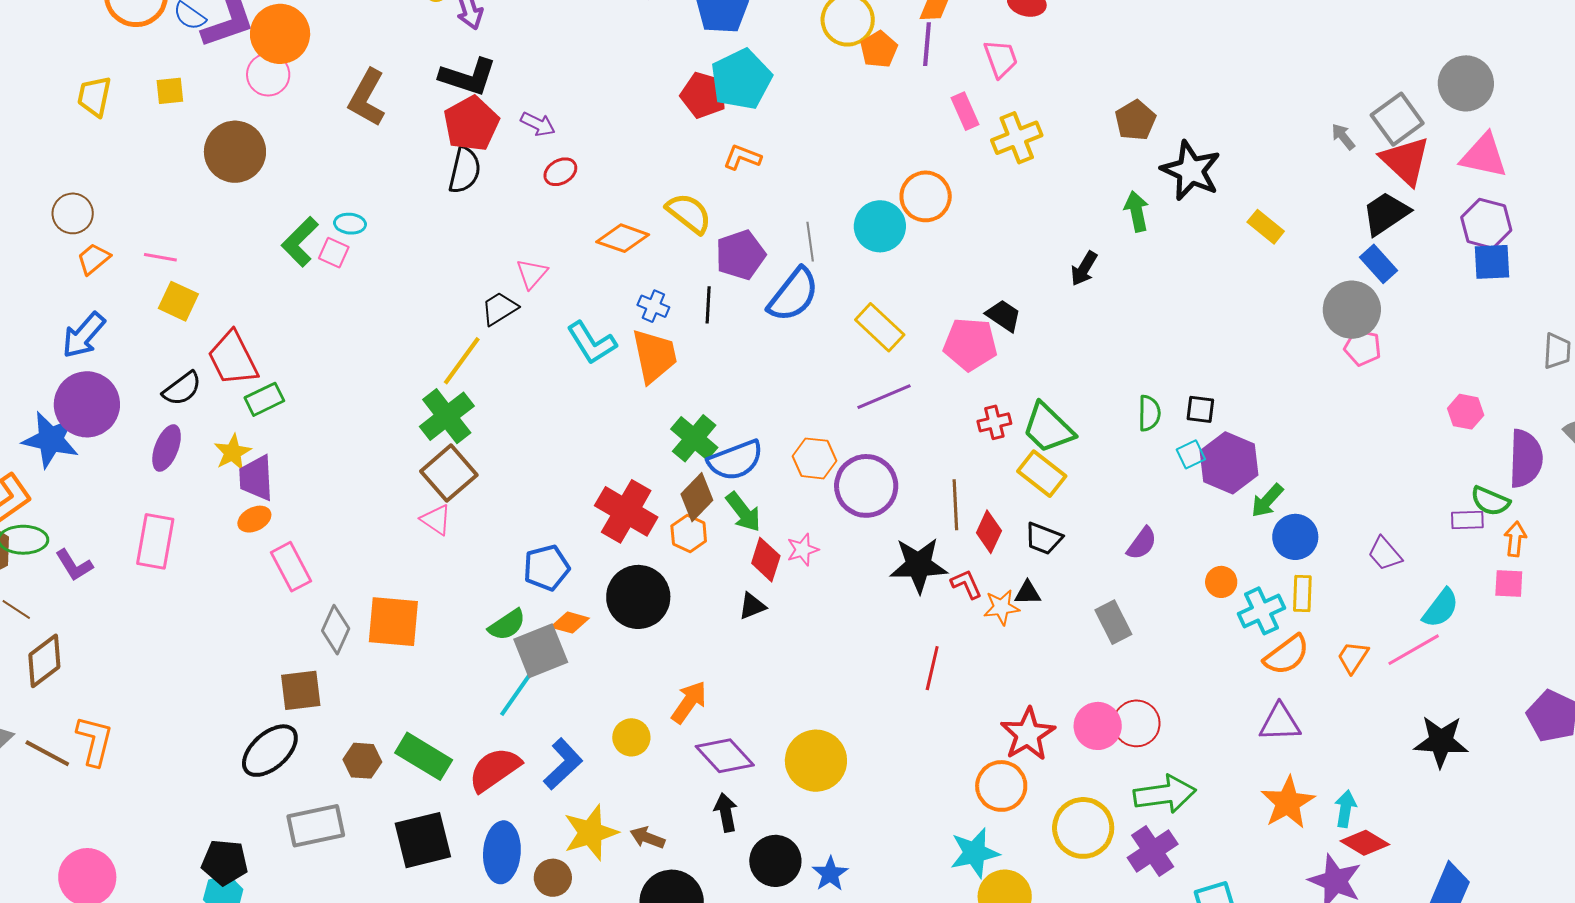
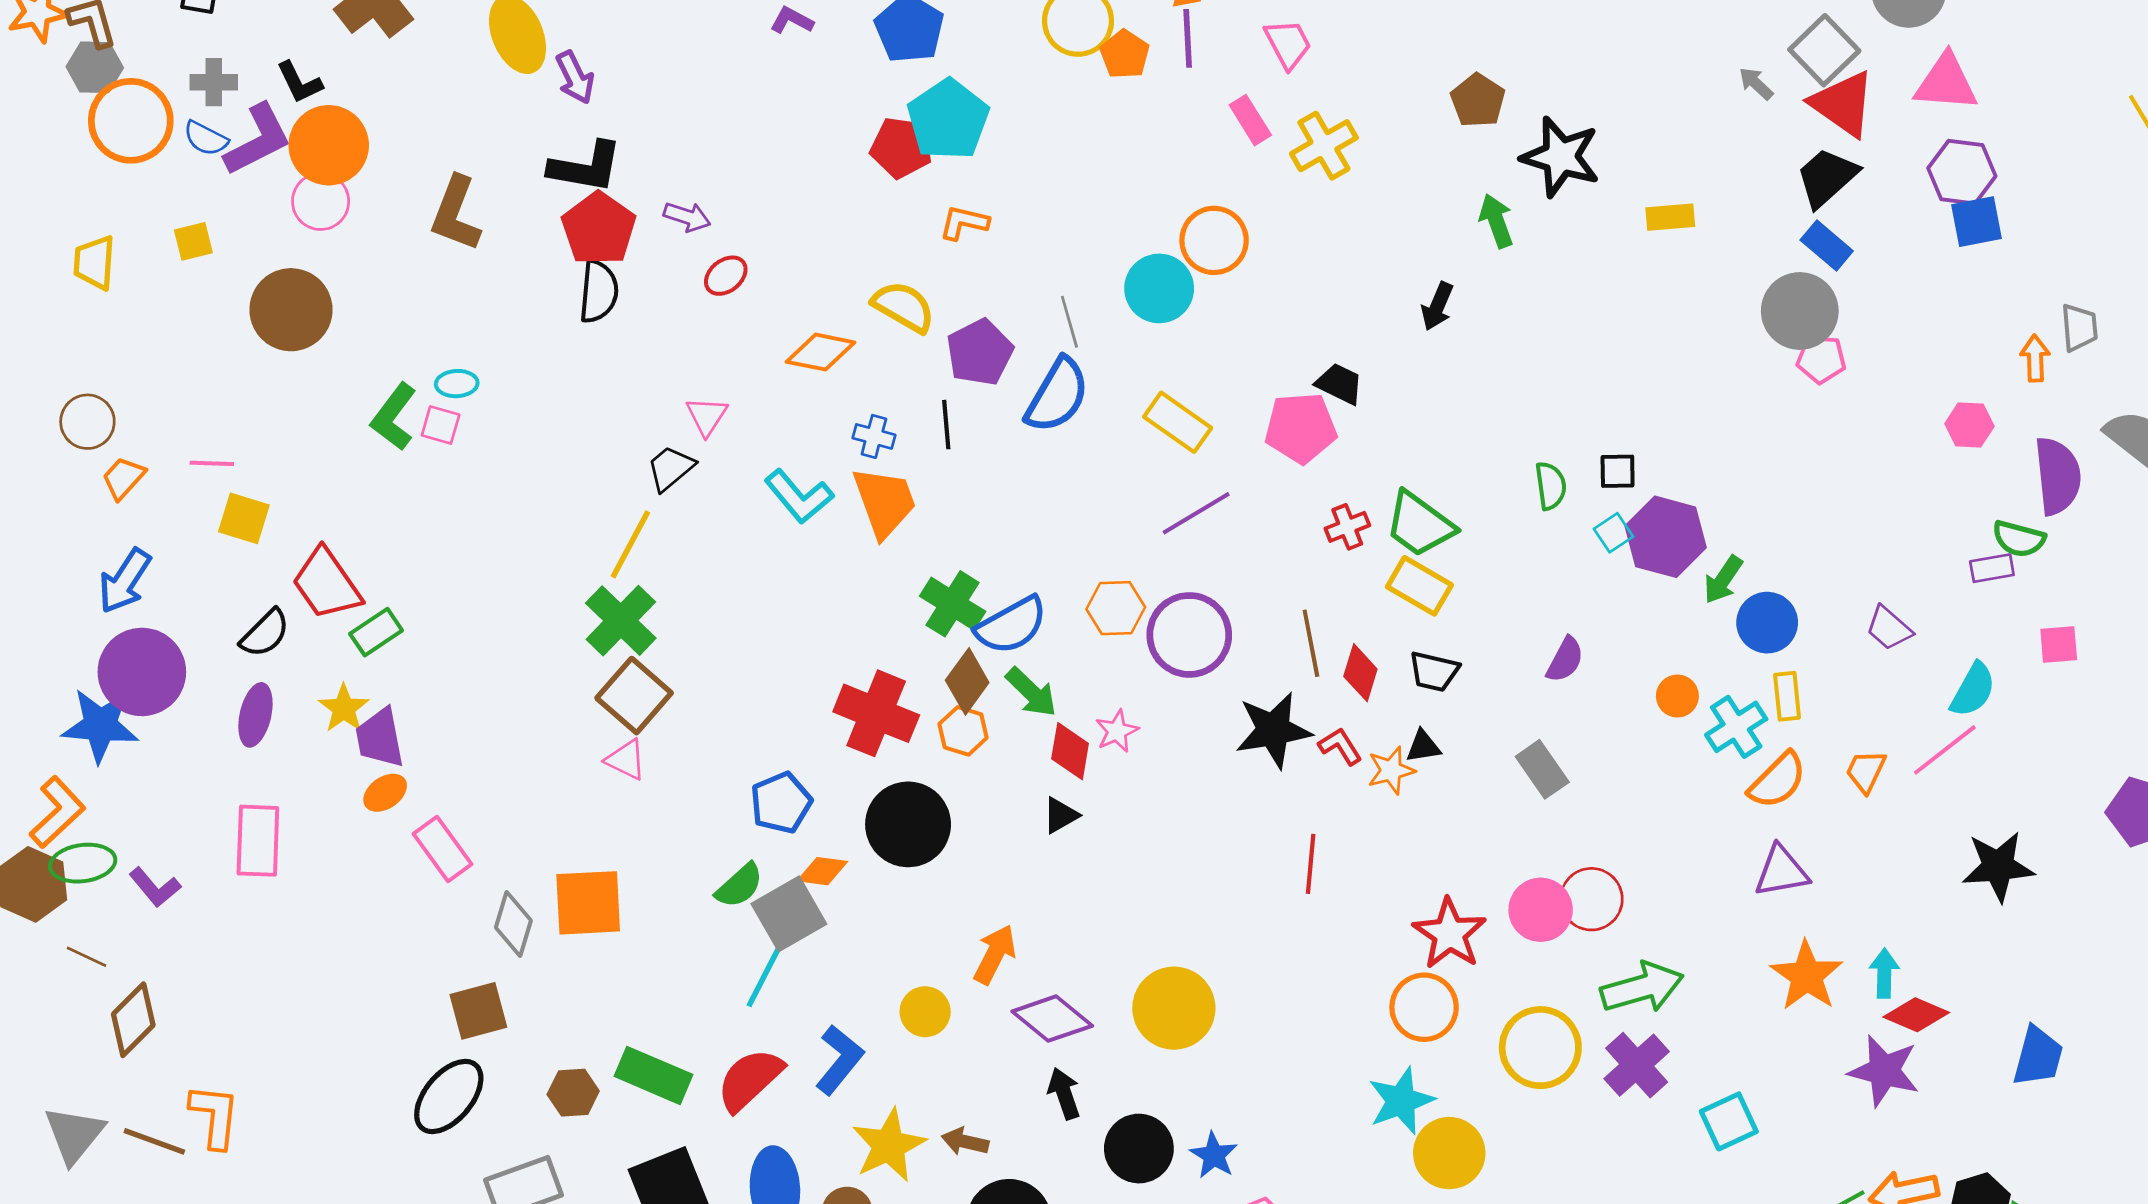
yellow rectangle: (1266, 227) -> (1670, 217), turned -36
orange arrow: (1515, 539) -> (2035, 358), moved

